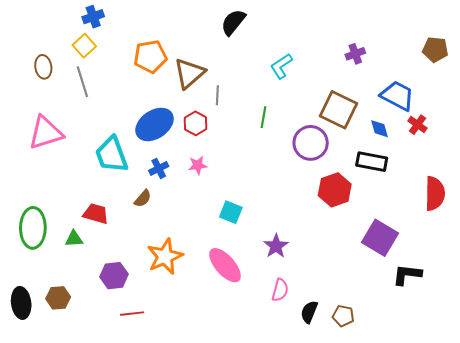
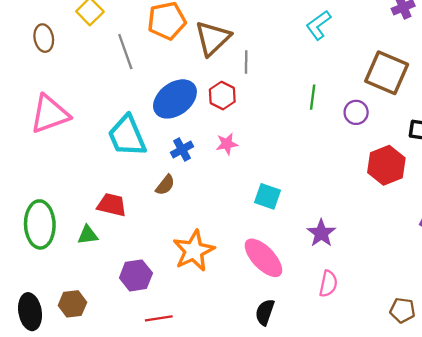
gray line: (82, 82) -> (125, 52), moved
green line: (263, 117) -> (313, 97), moved
purple circle: (311, 143) -> (356, 112), size x0.6
black semicircle: (309, 312) -> (265, 312), moved

